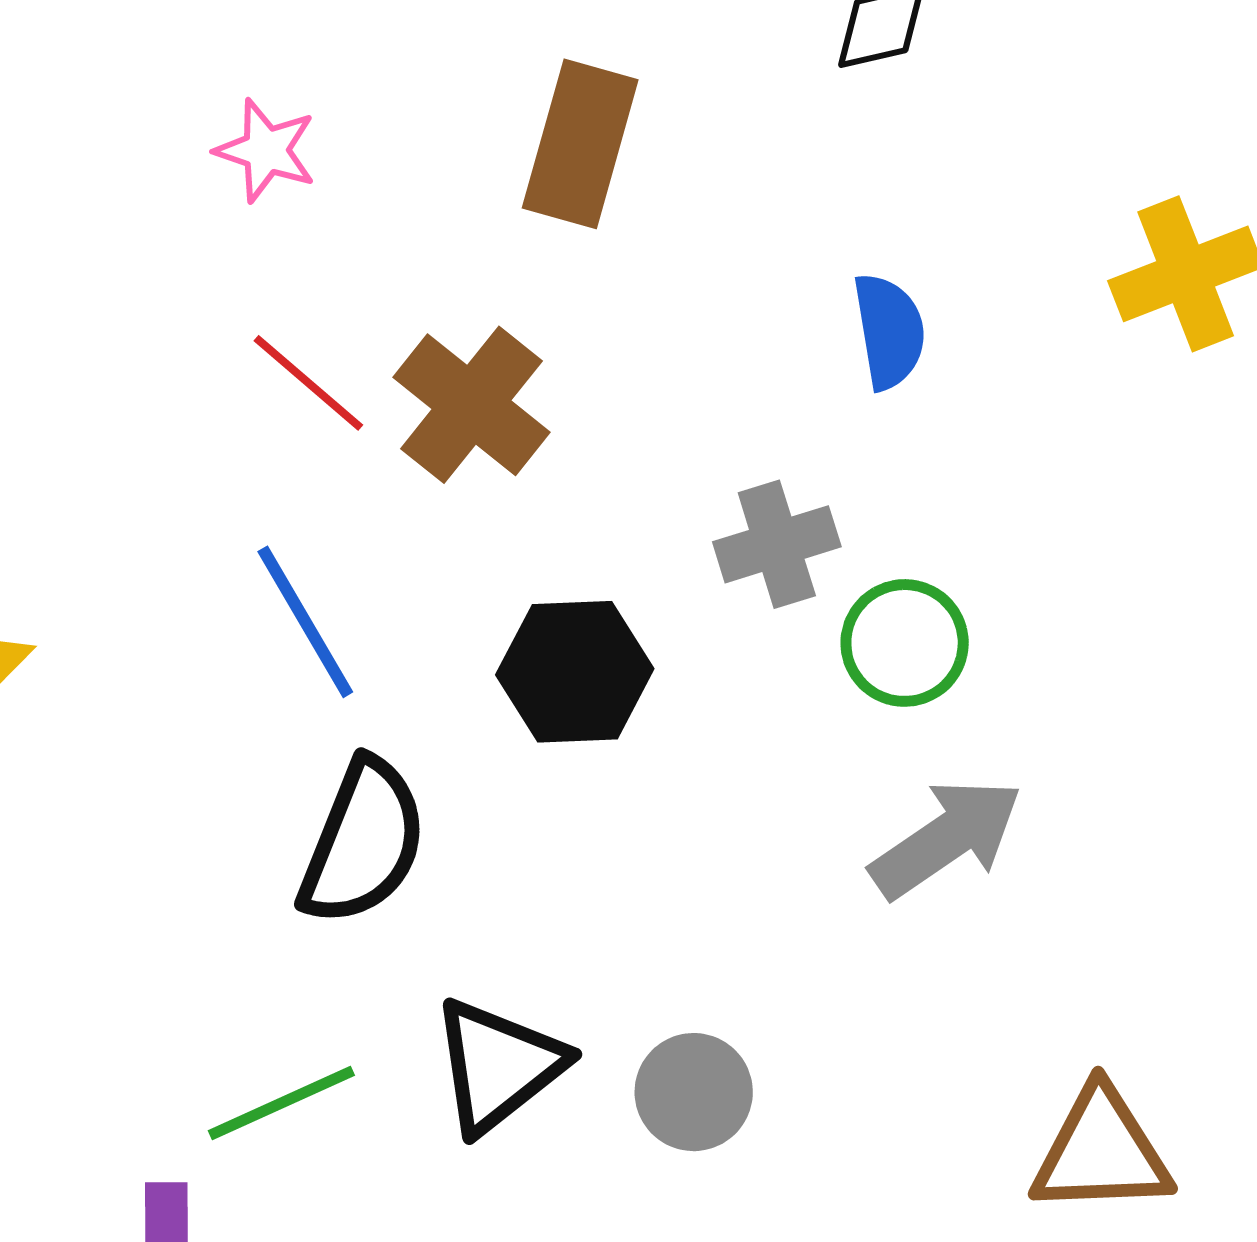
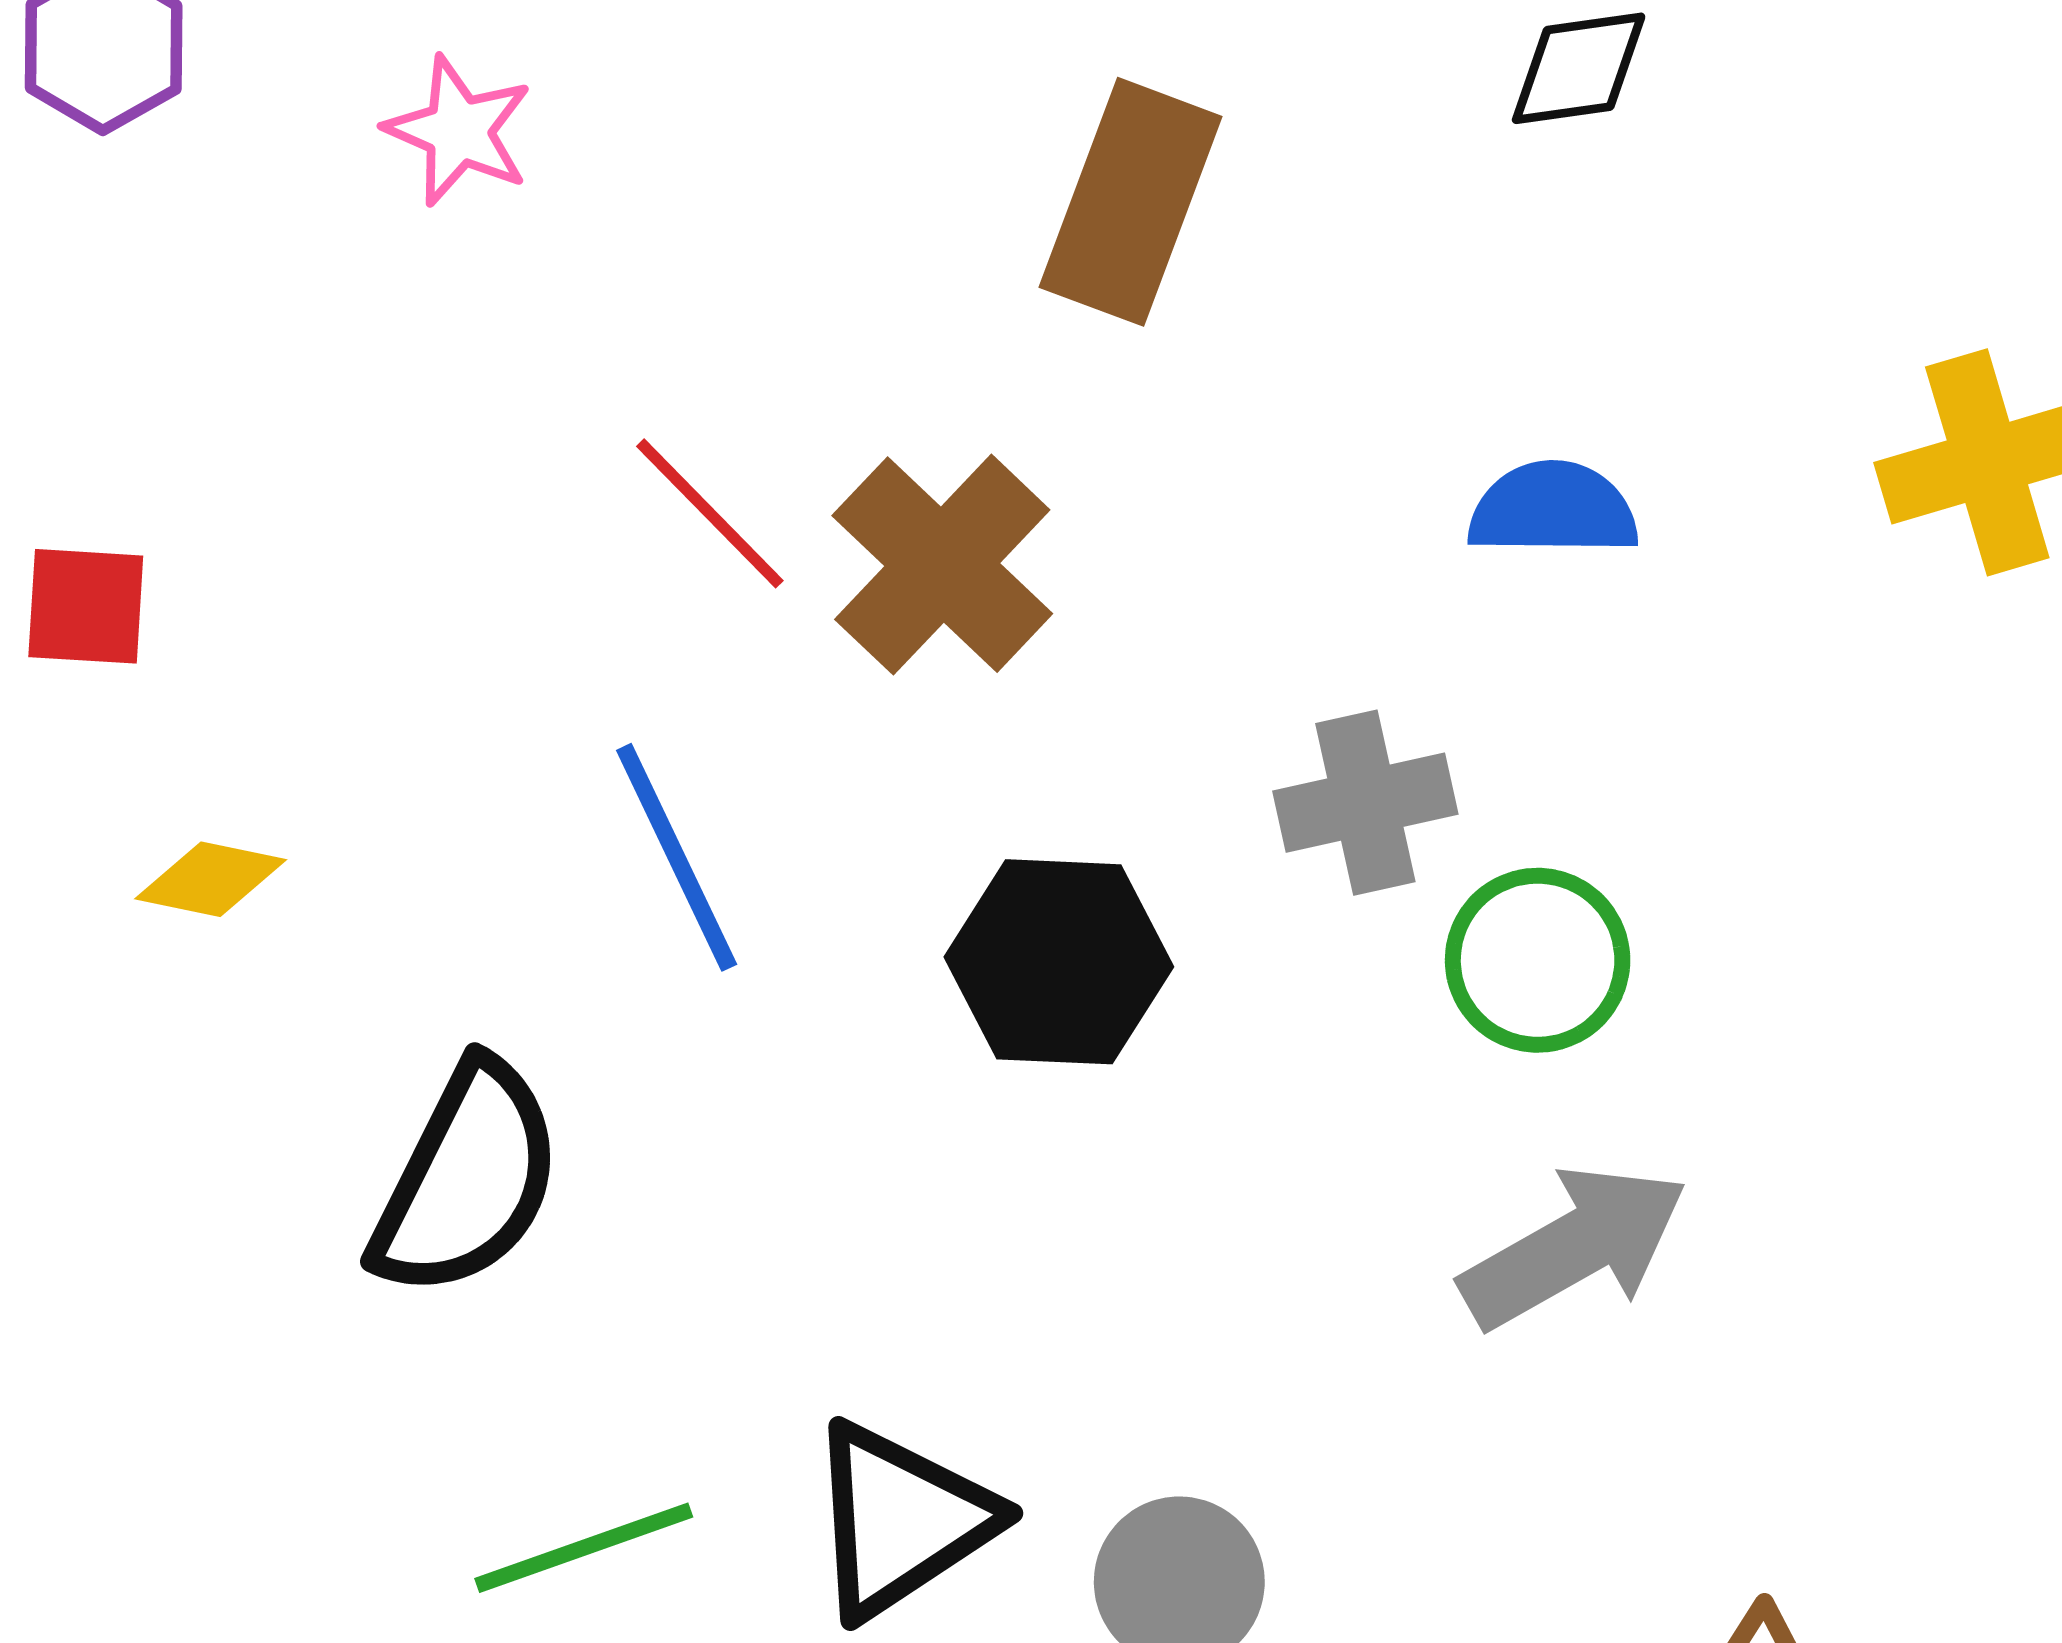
pink star: (266, 150) -> (459, 131), moved
blue semicircle: (889, 331) -> (1553, 509), turned -85
black semicircle: (363, 842) -> (467, 1179), moved

